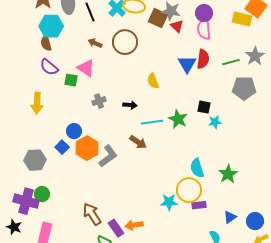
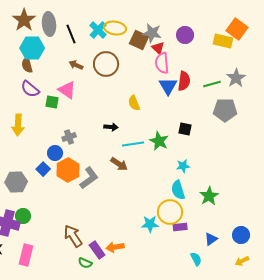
pink semicircle: (204, 29) -> (162, 63), moved
gray cross: (99, 101) -> (69, 137), moved
cyan star: (215, 122) -> (183, 166), moved
blue circle: (255, 221) -> (241, 235), moved

